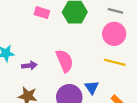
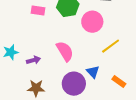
pink circle: (114, 34) -> (92, 22), moved
yellow line: (115, 62) -> (111, 46), turned -42

